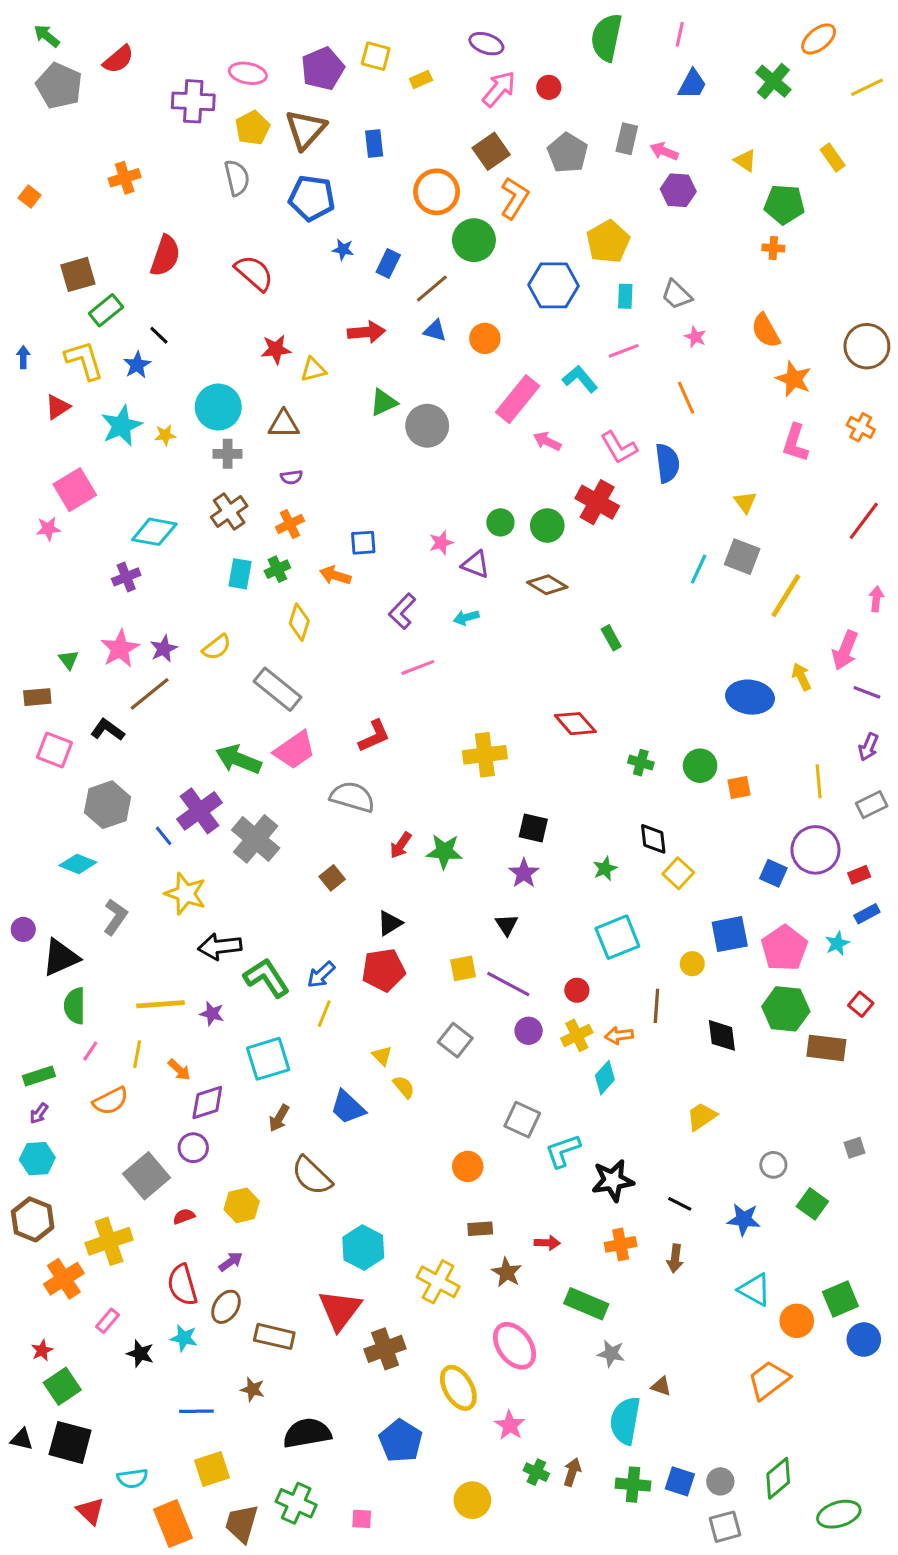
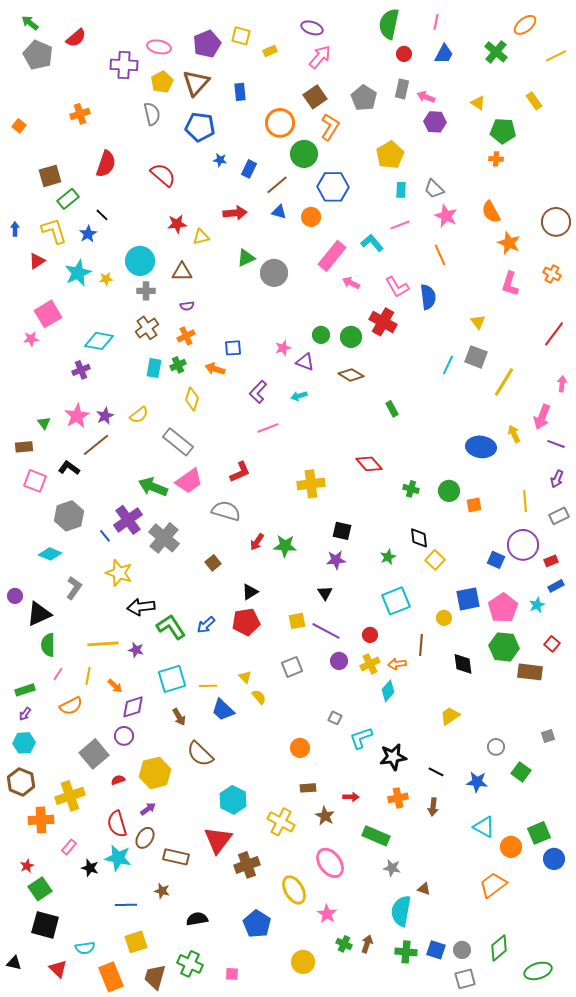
red circle: (549, 87) -> (404, 54), moved
blue hexagon: (553, 285) -> (333, 187), moved
pink star: (695, 337) -> (446, 216), size x1.6
purple star: (524, 873) -> (336, 560), turned 30
yellow line: (324, 1014) -> (208, 686), moved, turned 66
gray square: (455, 1040) -> (292, 667), turned 30
brown arrow: (279, 1118) -> (179, 717), turned -60
gray square: (522, 1120) -> (335, 718), size x0.6
yellow hexagon: (242, 1205) -> (155, 773), size x1.4
orange cross: (64, 1279) -> (41, 820), turned 30
cyan star: (184, 1338) -> (118, 858), size x1.5
black semicircle: (307, 1433) -> (197, 919), size x0.7
black triangle: (22, 1439) -> (14, 963), moved

